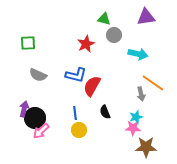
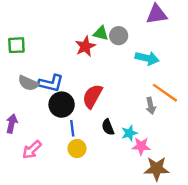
green triangle: (104, 19) -> (101, 33), moved
blue L-shape: (76, 75) -> (51, 83), moved
cyan star: (136, 117) -> (129, 133), moved
black circle: (35, 118) -> (62, 105), moved

